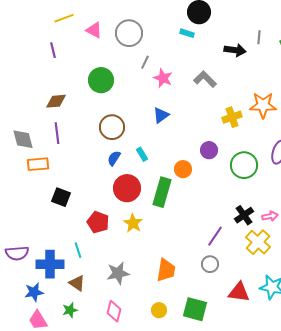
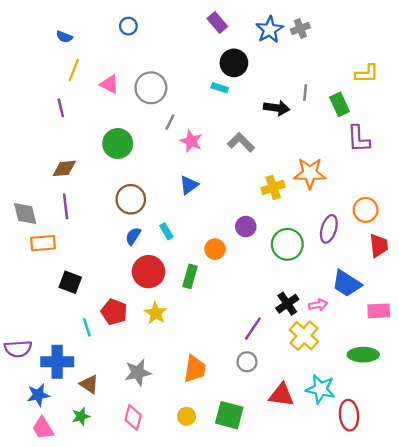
yellow line: (64, 18) -> (74, 70), turned -48
green rectangle: (162, 192) -> (190, 276), size x0.7
cyan line: (78, 250) -> (87, 327), moved

